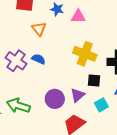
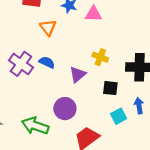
yellow cross: (85, 54) -> (100, 57), size x0.6
purple triangle: (78, 95) -> (78, 74), moved
green arrow: (18, 106) -> (35, 126), moved

